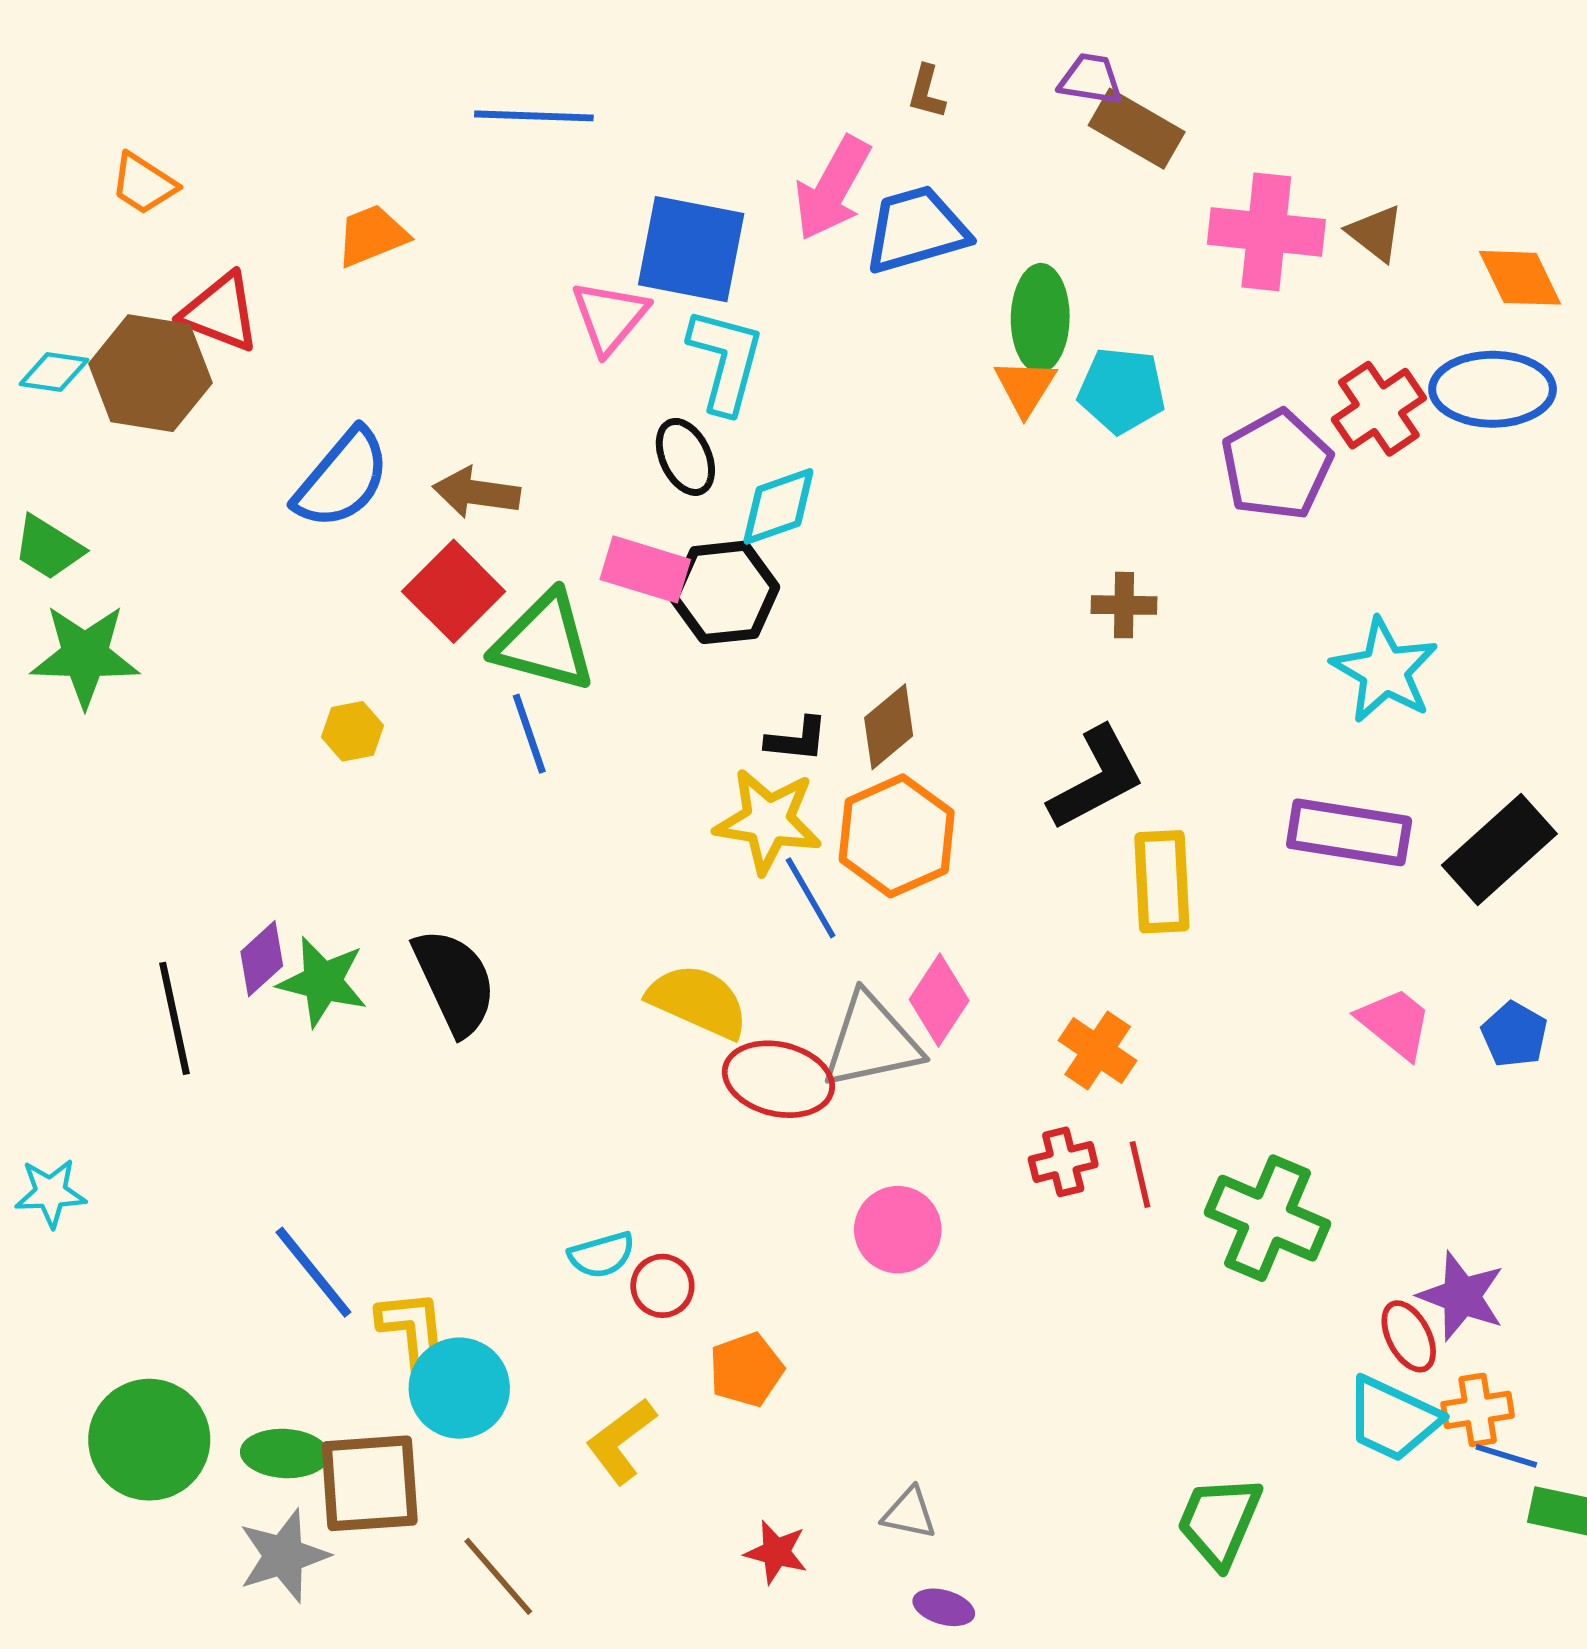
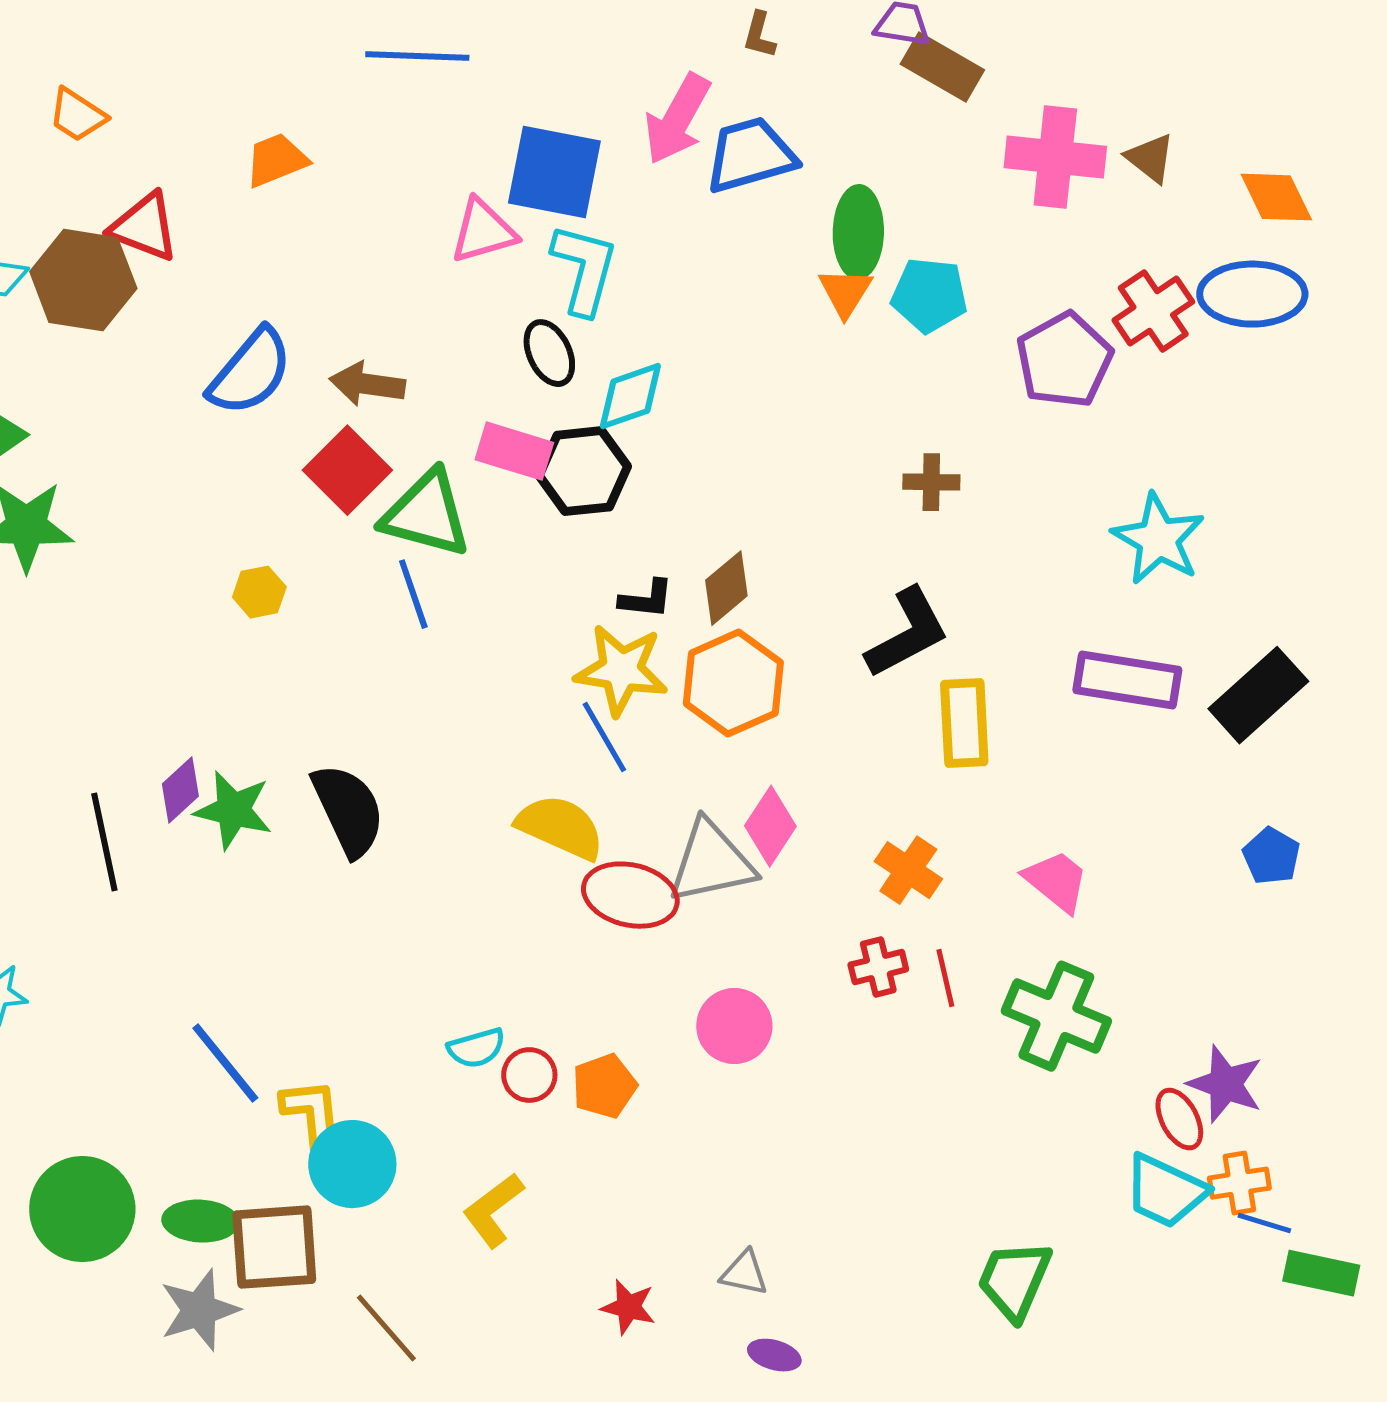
pink triangle: (610, 317) -> (483, 231), turned 34
blue line: (811, 898) -> (604, 737), moved
pink trapezoid: (1395, 1023) -> (1056, 881), moved
orange pentagon: (746, 1370) -> (604, 1086), moved

